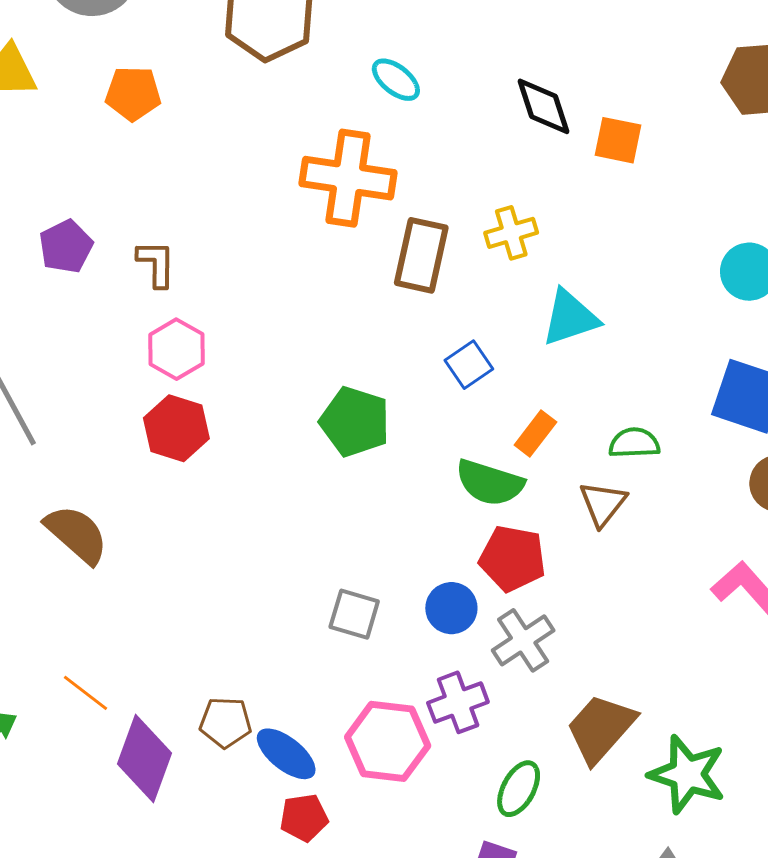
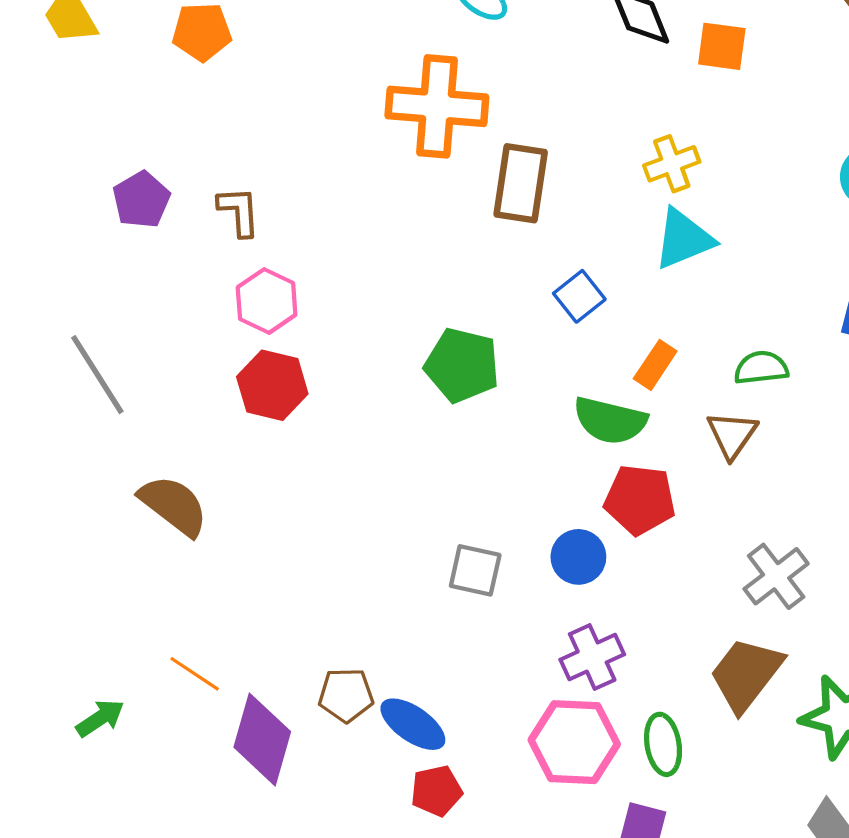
yellow cross: (511, 233) -> (672, 164), moved
gray cross: (523, 640) -> (776, 576), moved
pink hexagon: (388, 741) -> (574, 742), moved
green ellipse: (519, 789) -> (663, 744), turned -34

